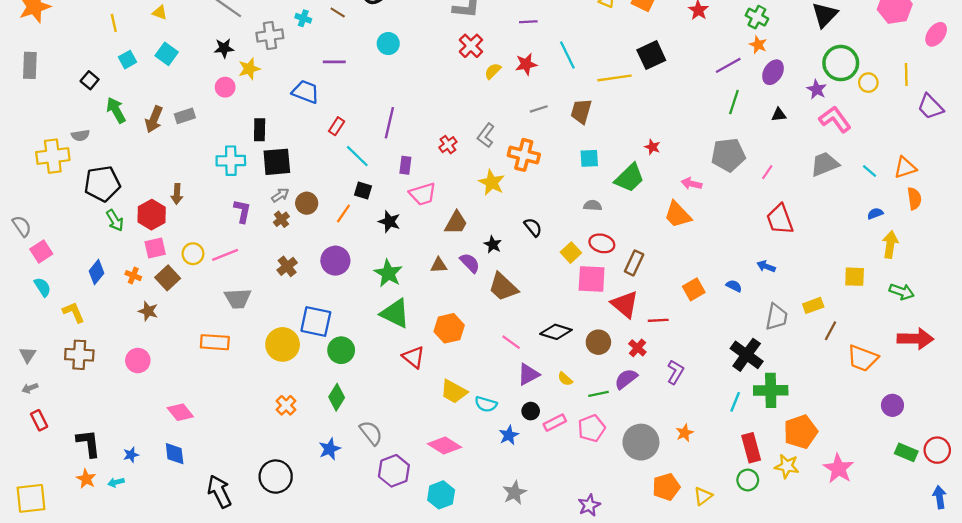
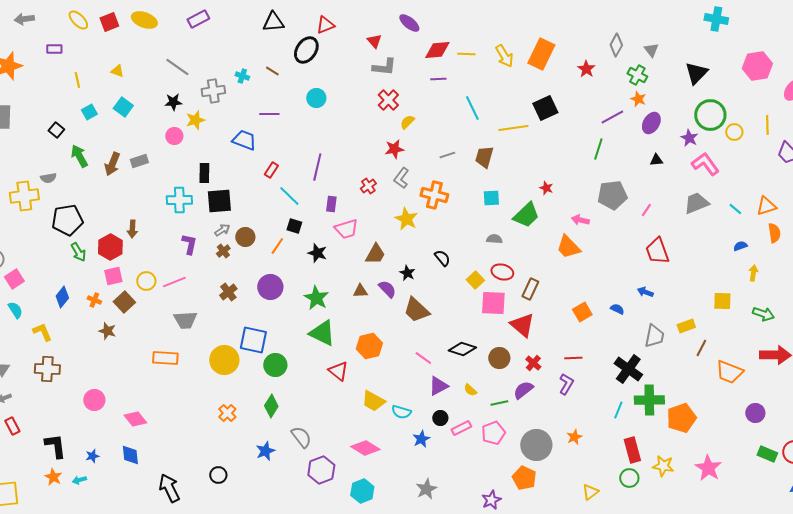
red star: (526, 64) -> (394, 149), moved
green line: (734, 102) -> (598, 149), moved
yellow arrow: (890, 245) -> (753, 273), size x0.7
red line: (658, 320) -> (573, 358), moved
pink circle: (138, 361) -> (94, 400), moved
orange pentagon: (801, 432) -> (681, 418), moved
black circle: (276, 477) -> (218, 475), size x0.6
orange pentagon: (666, 487) -> (524, 478), moved, turned -30

